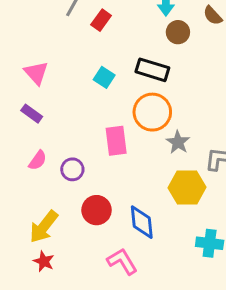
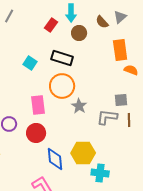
red rectangle: (101, 20) -> (51, 25), moved
yellow hexagon: (187, 187) -> (83, 153), moved
red circle: (97, 210) -> (36, 133), moved

